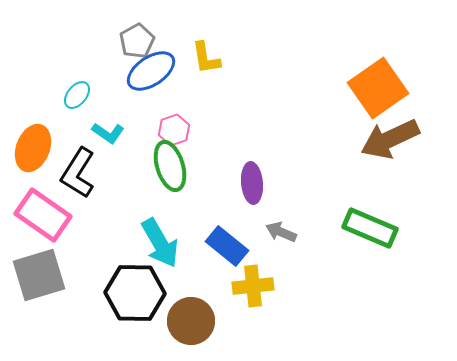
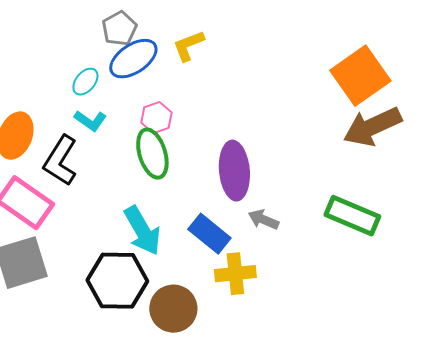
yellow L-shape: (206, 58) -> (188, 46), turned 78
cyan ellipse: (77, 95) -> (85, 82), moved
purple ellipse: (252, 183) -> (234, 171), size x1.4

